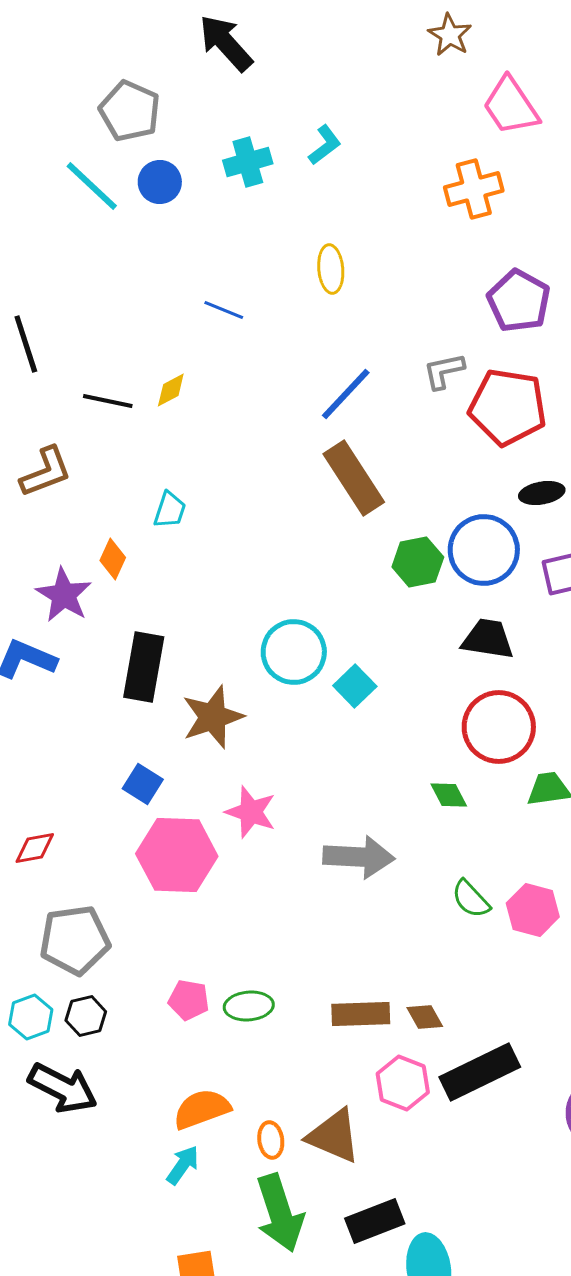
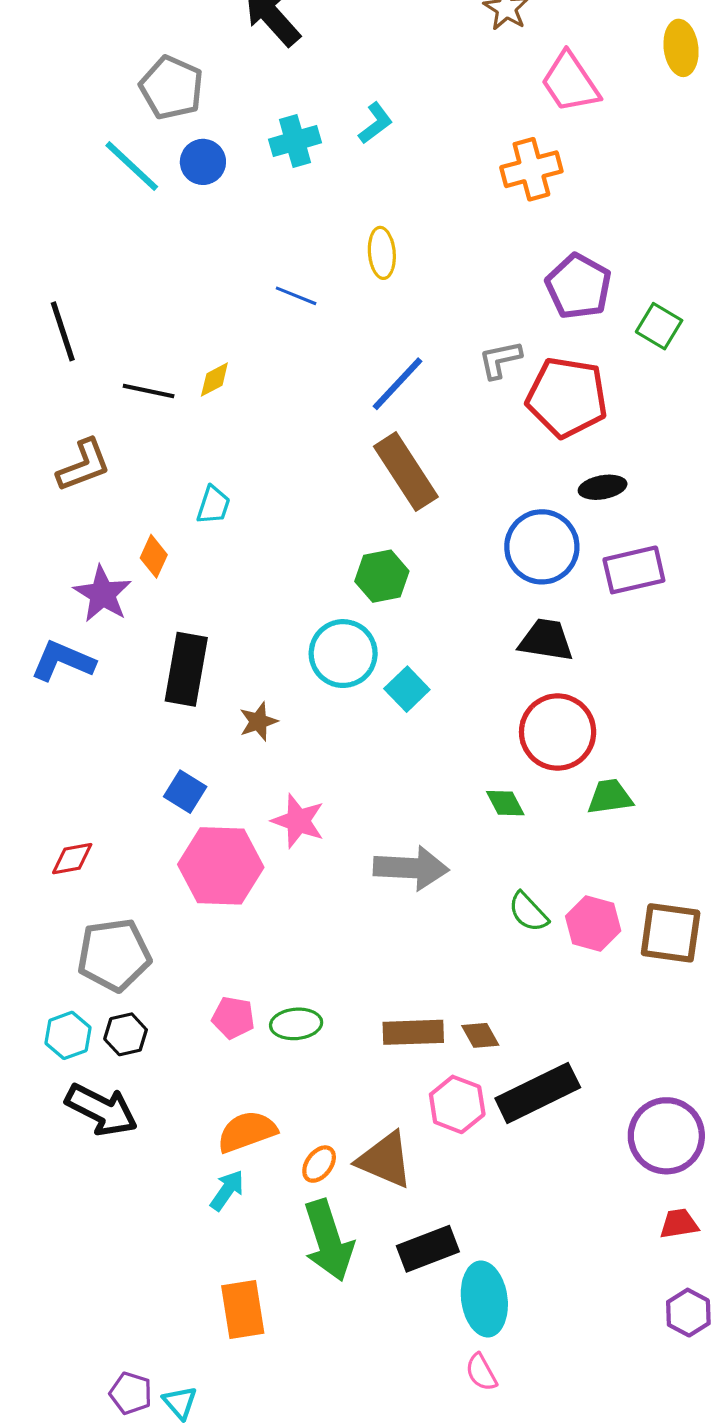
blue line: (224, 310) -> (296, 296), moved
green hexagon: (418, 562) -> (382, 576), moved
brown star: (213, 717) -> (258, 722), size x0.6
orange ellipse: (271, 1140) -> (319, 1164), turned 45

